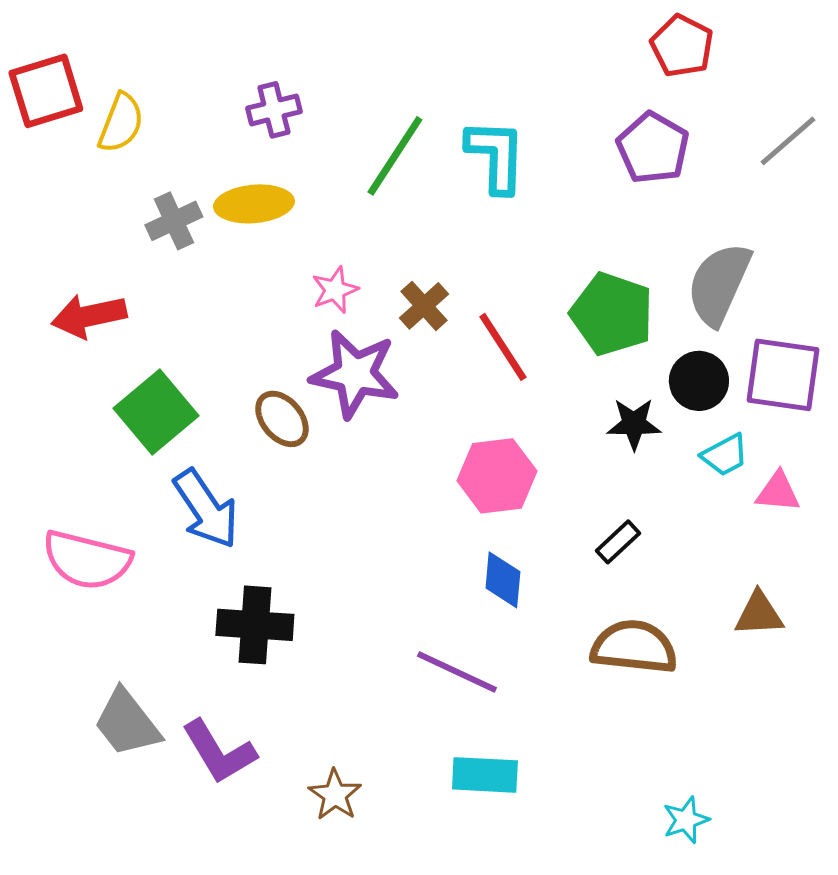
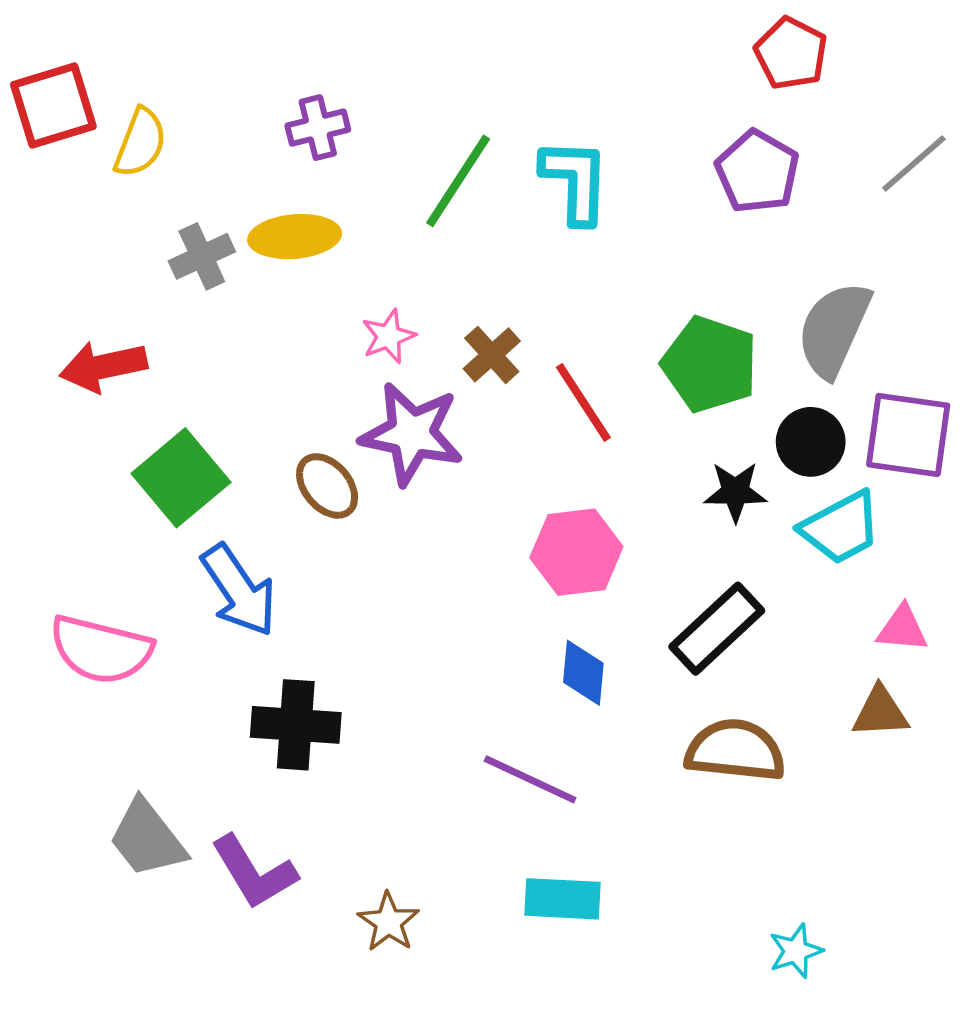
cyan trapezoid: (725, 455) -> (841, 528), size x1.5
pink triangle: (778, 492) -> (902, 629), moved
black rectangle: (618, 542) -> (717, 629), size x1.8

